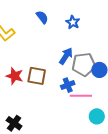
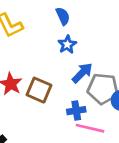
blue star: (73, 22) -> (67, 44), moved

